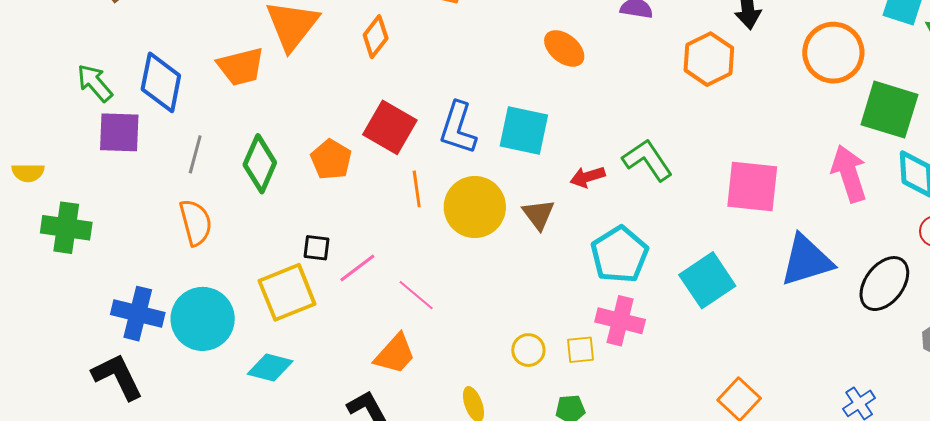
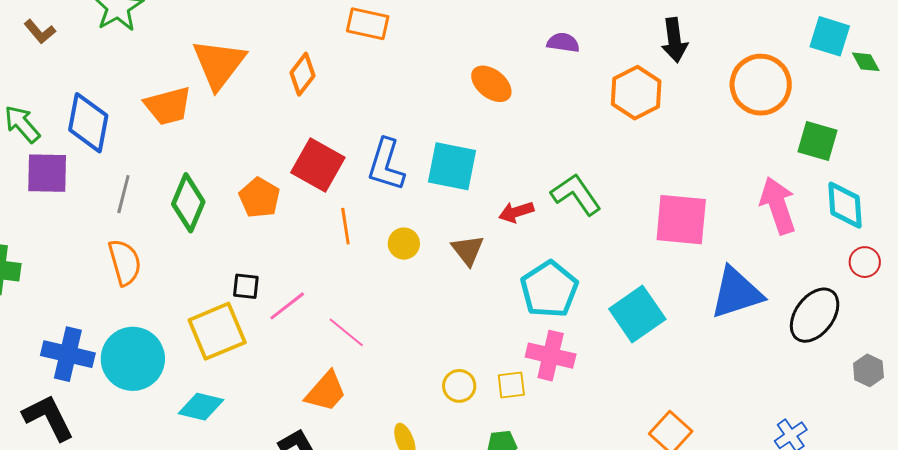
green square: (889, 110) -> (818, 141), size x0.7
yellow circle: (475, 207) -> (404, 244), size x0.5

